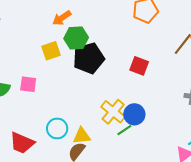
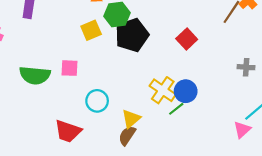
red square: (139, 66) -> (187, 39), turned 30
cyan circle: (57, 128) -> (97, 101), moved
yellow triangle: (82, 136) -> (131, 119), turned -30

